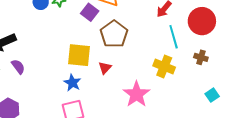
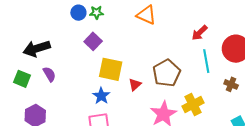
purple square: (90, 12) -> (93, 41), moved
brown pentagon: (114, 34) -> (167, 73), moved
yellow cross: (164, 66) -> (193, 104), moved, turned 35

